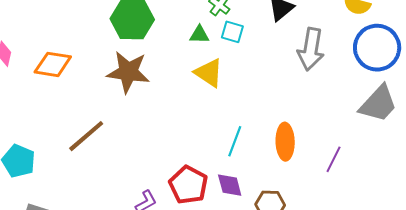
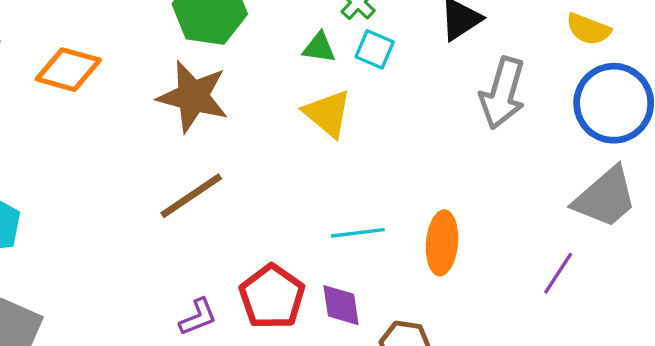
brown line: (86, 136) -> (191, 196), moved
cyan line: (235, 141) -> (358, 233), turned 56
purple line: (333, 159) -> (558, 273), moved

